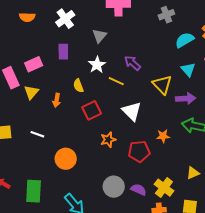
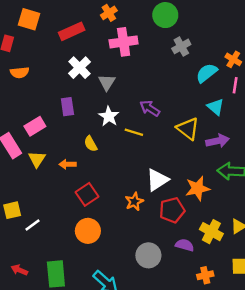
white cross: (65, 19) -> (79, 68), moved
orange arrow: (57, 100) -> (68, 164), turned 88
red square: (92, 110) -> (87, 194), moved
white triangle: (132, 111) -> (157, 180), moved, turned 50
white line: (37, 134) -> (32, 225), moved, turned -48
orange star: (163, 136) -> (197, 188), size x1.5
yellow cross: (164, 188) -> (211, 232), moved
purple semicircle: (139, 190) -> (185, 245), moved

